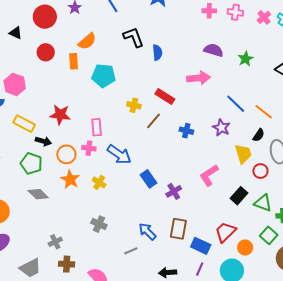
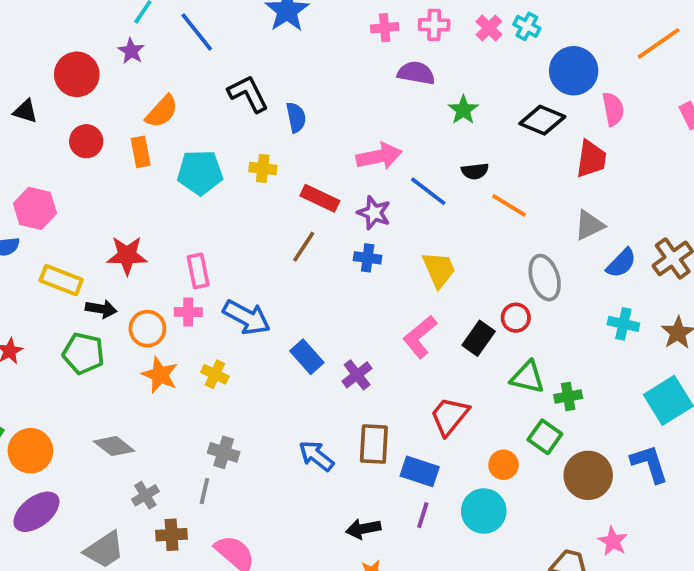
purple semicircle: (214, 50) -> (416, 73), moved
blue line: (236, 104) -> (428, 191), moved
yellow cross: (134, 105) -> (263, 168), moved
purple star: (221, 128) -> (374, 213), moved
black semicircle: (259, 135) -> (475, 171), moved, turned 56
yellow trapezoid: (243, 154) -> (439, 270), moved
gray diamond: (38, 194) -> (114, 446), moved
black rectangle: (239, 196) -> (479, 338), moved
red trapezoid: (225, 232) -> (449, 416), moved
gray line: (131, 251) -> (204, 491), moved, turned -48

